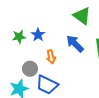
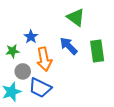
green star: (19, 37) -> (13, 51), moved
orange arrow: (51, 57) -> (44, 59), size x1.6

